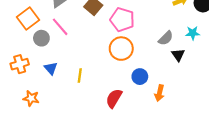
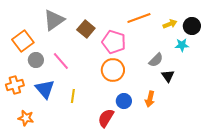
pink line: (60, 27) -> (61, 61), moved
cyan star: (193, 33) -> (182, 45), moved
blue triangle: (51, 68) -> (45, 89), size x1.5
blue circle: (140, 77) -> (124, 101), moved
orange arrow: (160, 93) -> (150, 99), moved

